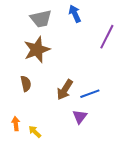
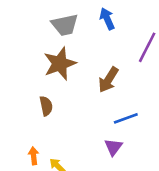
brown arrow: (65, 90) -> (108, 80), moved

